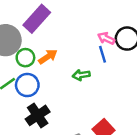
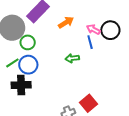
orange arrow: (48, 57) -> (66, 22), moved
black cross: (38, 115) -> (21, 85), moved, turned 30

